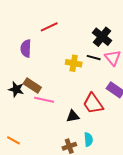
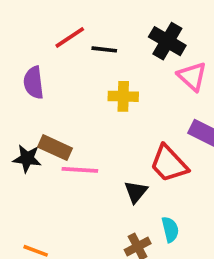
black line: (94, 58) -> (104, 49), moved
black triangle: (73, 116) -> (136, 192), turned -32

